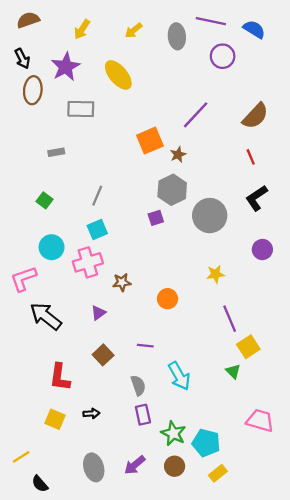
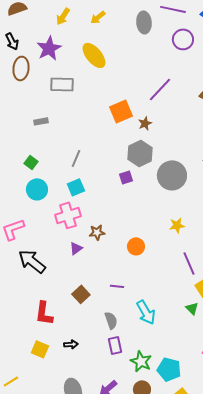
yellow arrow: (134, 30) -> (98, 17), moved
cyan circle: (52, 247) -> (37, 189), moved
purple triangle: (98, 313) -> (76, 248), moved

